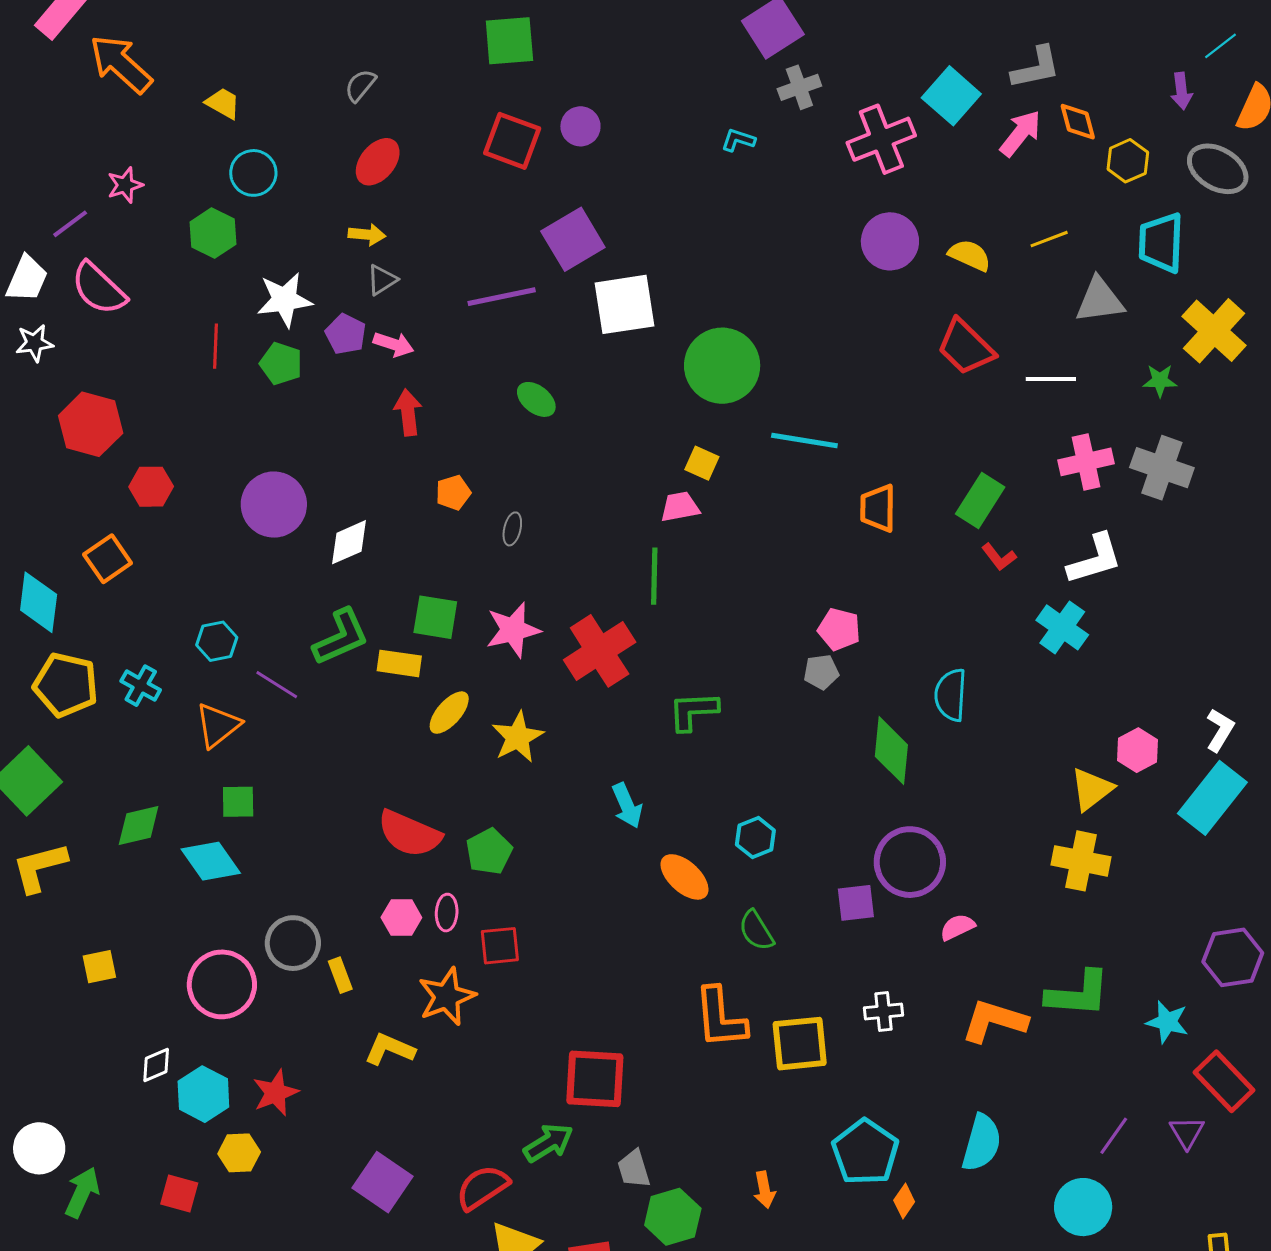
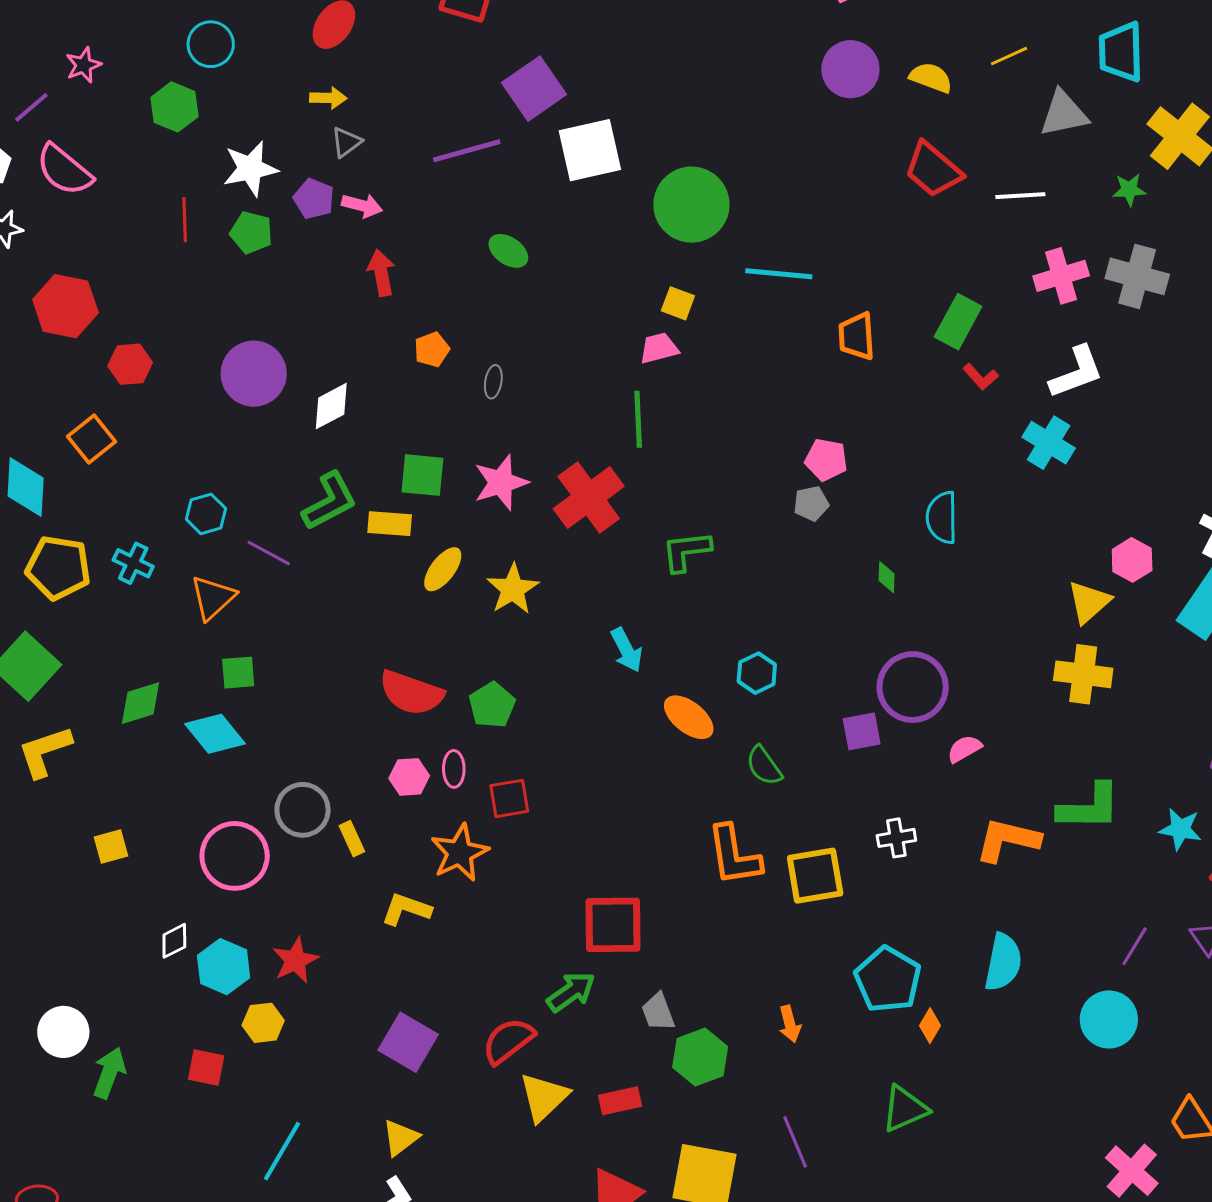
green diamond: (891, 751) -> (887, 577), size x0.5

